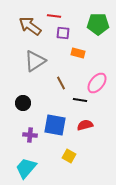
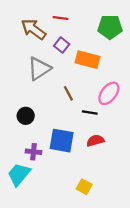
purple square: (63, 33) -> (62, 45), moved, turned 32
orange rectangle: (78, 53) -> (87, 60), size x1.5
yellow square: (69, 156) -> (84, 187), moved
cyan trapezoid: (26, 168) -> (19, 174), moved

